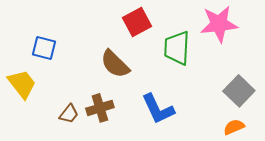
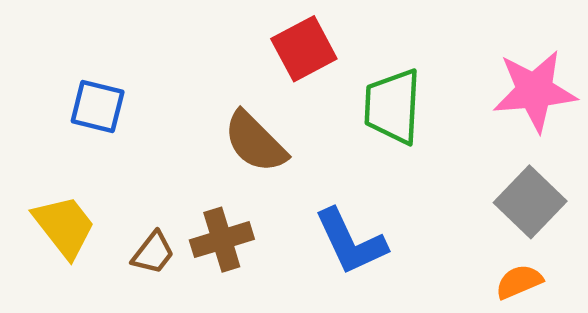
pink star: (219, 24) -> (535, 91), moved
yellow trapezoid: (22, 84) -> (64, 226), moved

